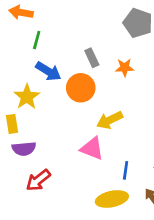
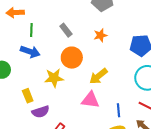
gray rectangle: (92, 58) -> (66, 30), moved
blue arrow: (48, 71) -> (30, 52), moved
yellow star: (27, 97) -> (54, 78), moved, turned -30

